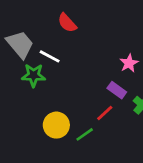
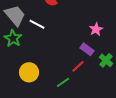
green star: (33, 75) -> (13, 38), moved, turned 30
yellow circle: (56, 125) -> (29, 72), moved

